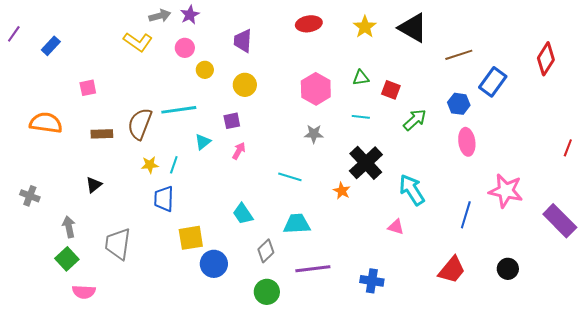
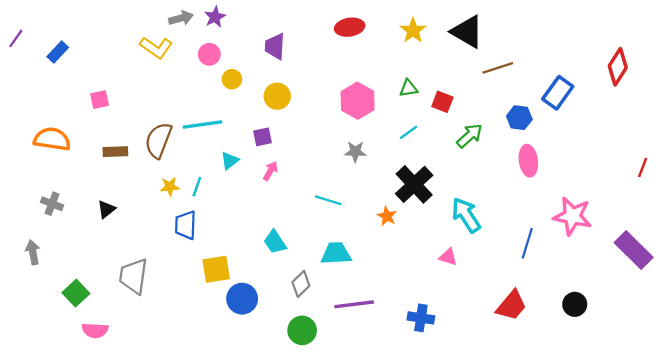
brown line: (459, 55) -> (498, 68), moved
cyan line: (361, 117) -> (408, 132), turned -42
gray cross: (30, 196) -> (52, 204), moved
gray arrow: (69, 227) -> (33, 252), moved

